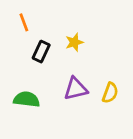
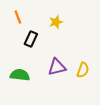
yellow star: (74, 42) -> (56, 22), moved

